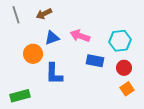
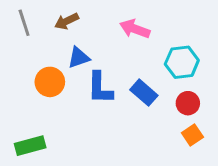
pink arrow: (80, 36) -> (135, 29), moved
blue rectangle: (95, 61) -> (144, 93), turned 30
blue L-shape: (54, 74) -> (100, 88), moved

